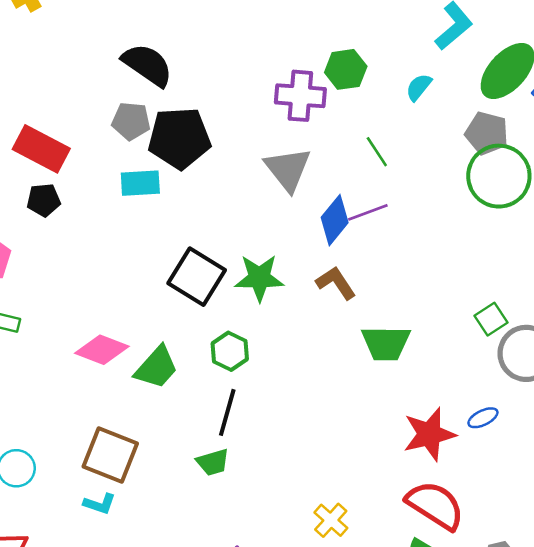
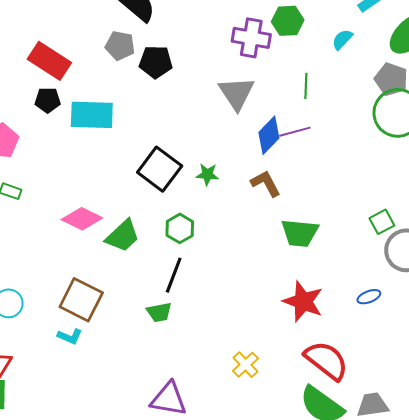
black pentagon: (179, 138) -> (156, 62), size x0.7
green line: (377, 152) -> (306, 86), turned 30
cyan rectangle: (140, 183) -> (92, 115), moved, size x1.4
green star: (259, 278) -> (207, 174), size x0.6
red star: (429, 434) -> (303, 302), moved, turned 30

